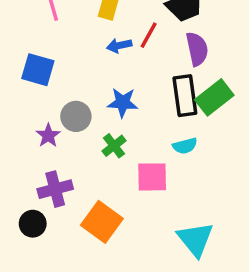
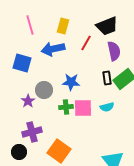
blue arrow: (119, 45) -> (53, 49), moved, size x1.6
black rectangle: (185, 96) -> (107, 78), size x0.6
green cross: (114, 146) -> (66, 107), turned 32
pink square: (152, 177) -> (83, 108), moved

